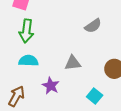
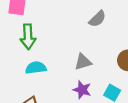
purple star: (51, 86) -> (82, 90), moved

